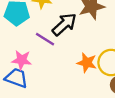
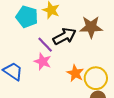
pink star: (22, 60) -> (43, 61), moved

